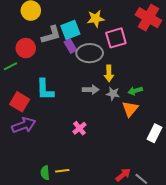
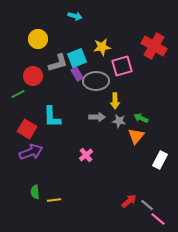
green arrow: (135, 91) -> (141, 118), turned 40
yellow line: (62, 171) -> (54, 200), moved
green semicircle: (45, 173) -> (35, 192), moved

